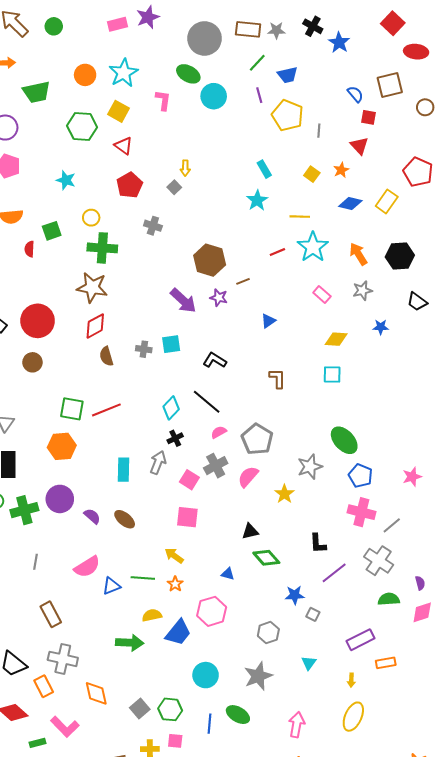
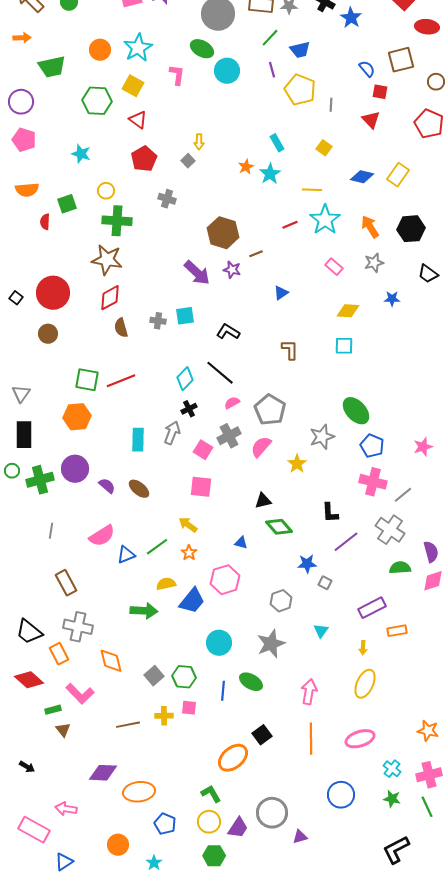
orange star: (341, 170) -> (246, 167), moved
red pentagon: (418, 172) -> (429, 124), moved
green line: (143, 578) -> (157, 547), turned -40
purple semicircle: (420, 583) -> (431, 552), size x1.5

